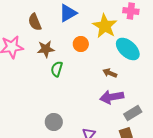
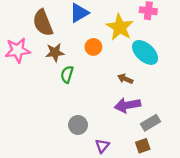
brown semicircle: (35, 22) -> (43, 23), size x1.4
gray circle: (54, 122) -> (78, 125), moved

